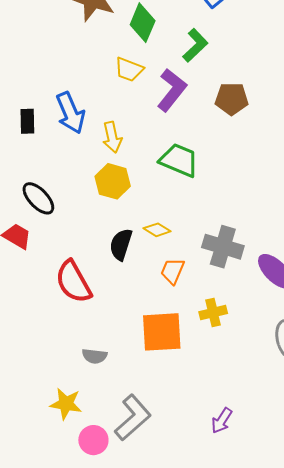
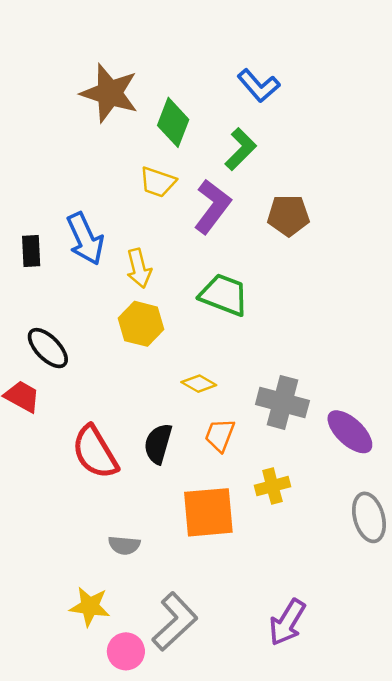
black semicircle: (121, 244) -> (158, 444), moved
purple arrow: (222, 421) -> (287, 622), size x1.4

